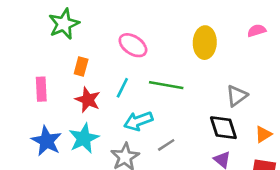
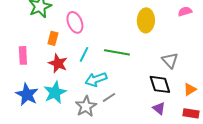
pink ellipse: (133, 45) -> (75, 22), moved, turned 35
gray triangle: (237, 96) -> (170, 60), turned -36
gray line: (166, 145) -> (109, 97), moved

